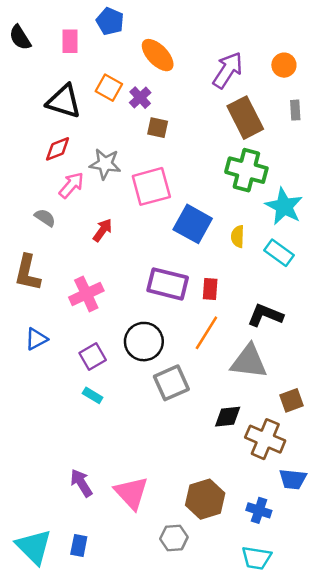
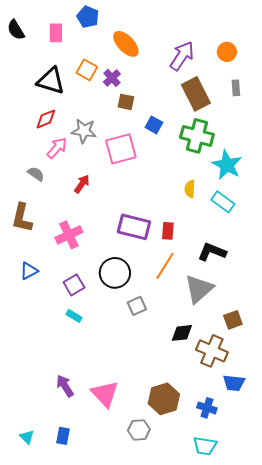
blue square: (193, 224) -> (154, 125), moved, size x0.6
gray triangle: (249, 362) -> (199, 289), turned -48
gray square: (171, 383) -> (137, 306), size x0.7
cyan triangle: (34, 547) -> (27, 437), size x0.5

